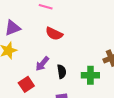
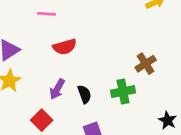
red semicircle: (54, 34) -> (65, 47), turned -30

